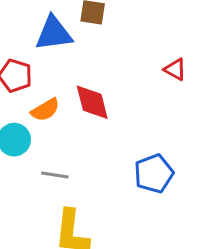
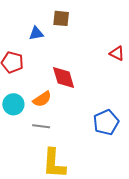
blue triangle: (54, 33) -> (36, 33), size x0.6
orange semicircle: (45, 110) -> (42, 99), moved

